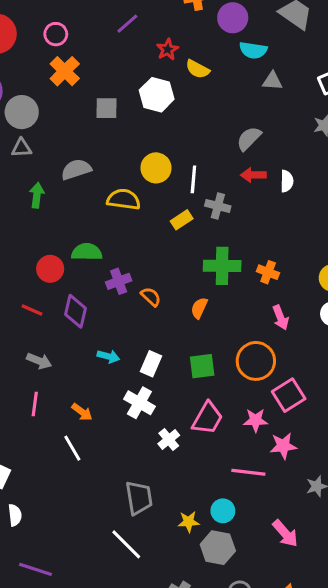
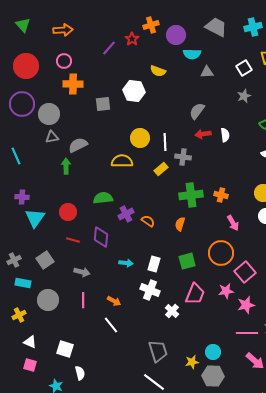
red star: (168, 49) -> (132, 39), moved
orange cross: (65, 71) -> (73, 84), turned -36
gray semicircle: (76, 169) -> (78, 145), moved
red circle: (50, 269) -> (68, 212), moved
pink line: (248, 472) -> (247, 333), moved

